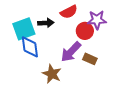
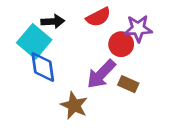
black arrow: (46, 23) -> (53, 21), moved
cyan square: (24, 29) -> (34, 41), turned -30

